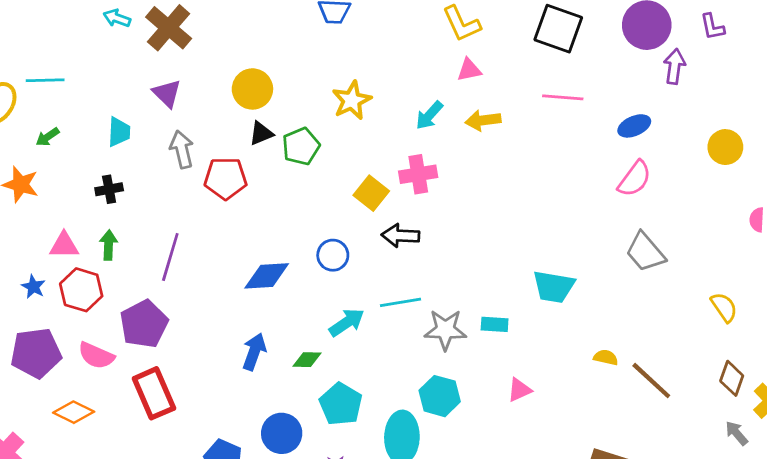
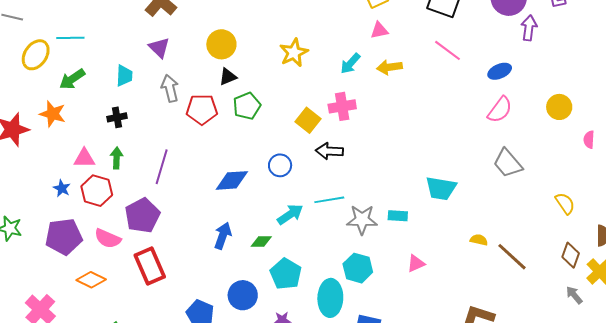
pink line: (563, 97) -> (447, 50), turned 32
green arrow: (48, 137) -> (72, 79), size x1.5
green pentagon: (301, 146) -> (247, 106), moved
yellow circle: (725, 147) -> (559, 107), moved

